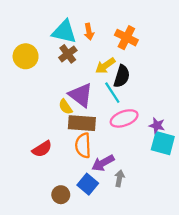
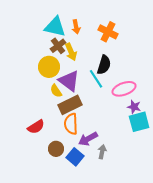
yellow circle: (26, 56) -> (49, 67), moved
yellow arrow: (105, 66) -> (71, 52), moved, turned -78
pink ellipse: (124, 118) -> (124, 89), moved
brown rectangle: (82, 123) -> (70, 105), turned -30
cyan square: (163, 143) -> (139, 122), turned -30
brown circle: (61, 195) -> (56, 149), moved

